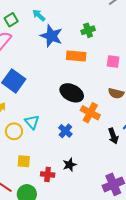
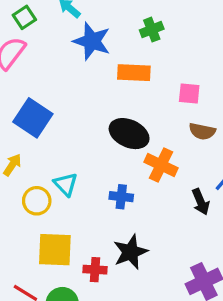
pink square: (113, 61) -> (189, 93), moved
blue cross: (65, 131) -> (121, 197), turned -32
yellow square: (24, 161) -> (55, 250), size x1.6
black star: (70, 165) -> (130, 252), size x1.5

